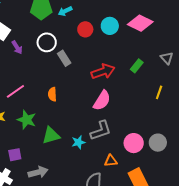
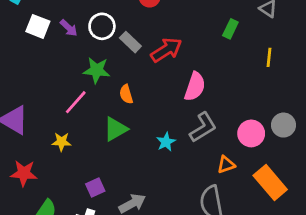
purple arrow: (17, 47) -> (69, 28), moved
red arrow: (103, 71) -> (166, 50), moved
green star: (27, 120) -> (97, 70), moved
green triangle: (51, 135) -> (115, 129), moved
cyan star: (78, 142) -> (166, 142), moved

